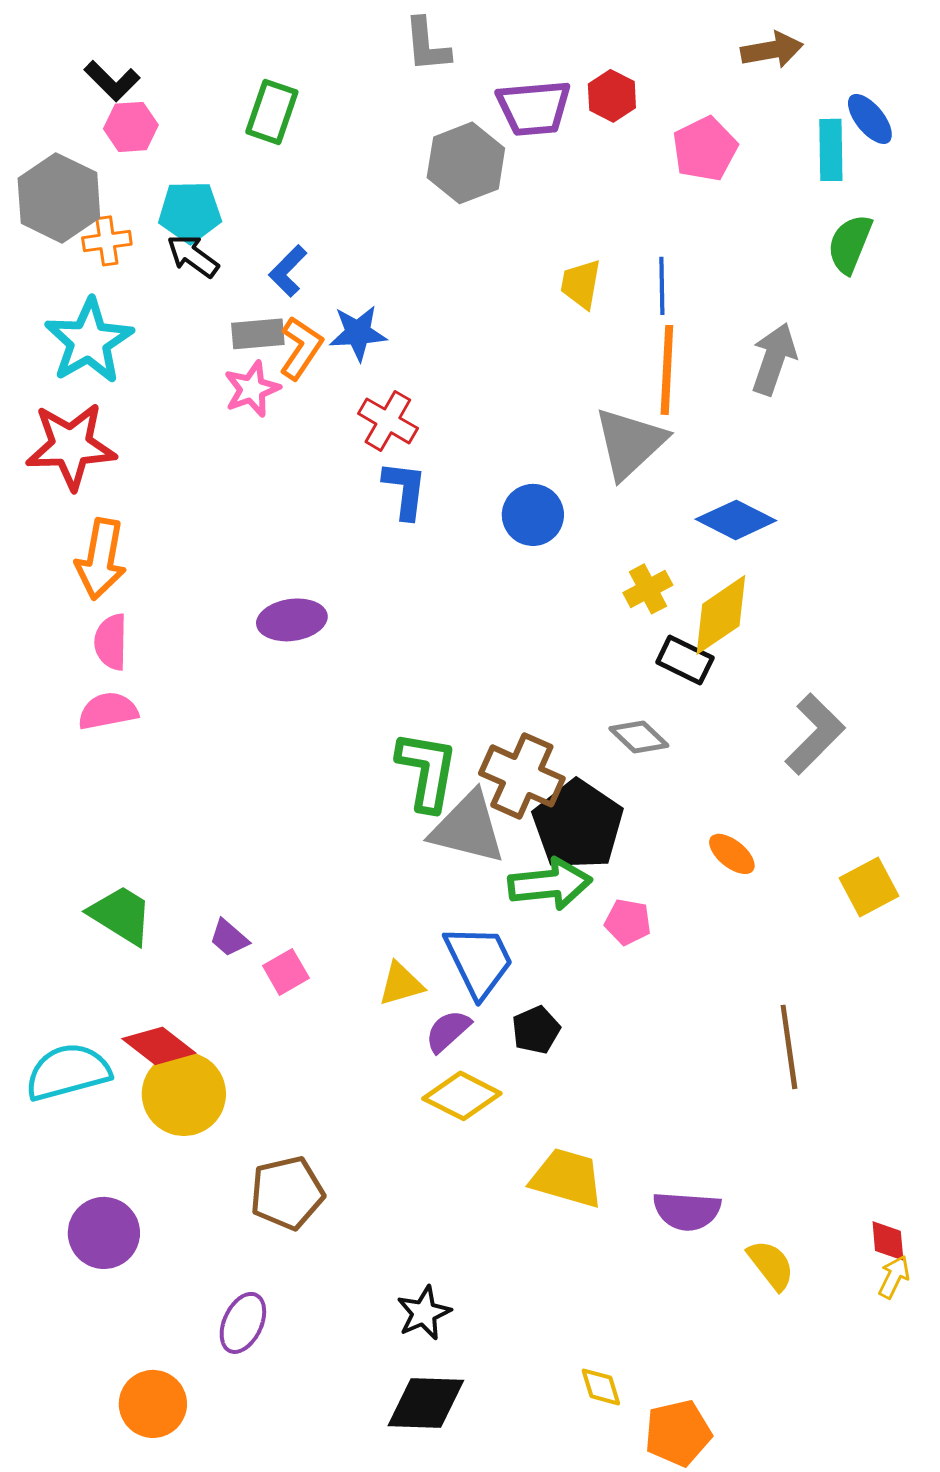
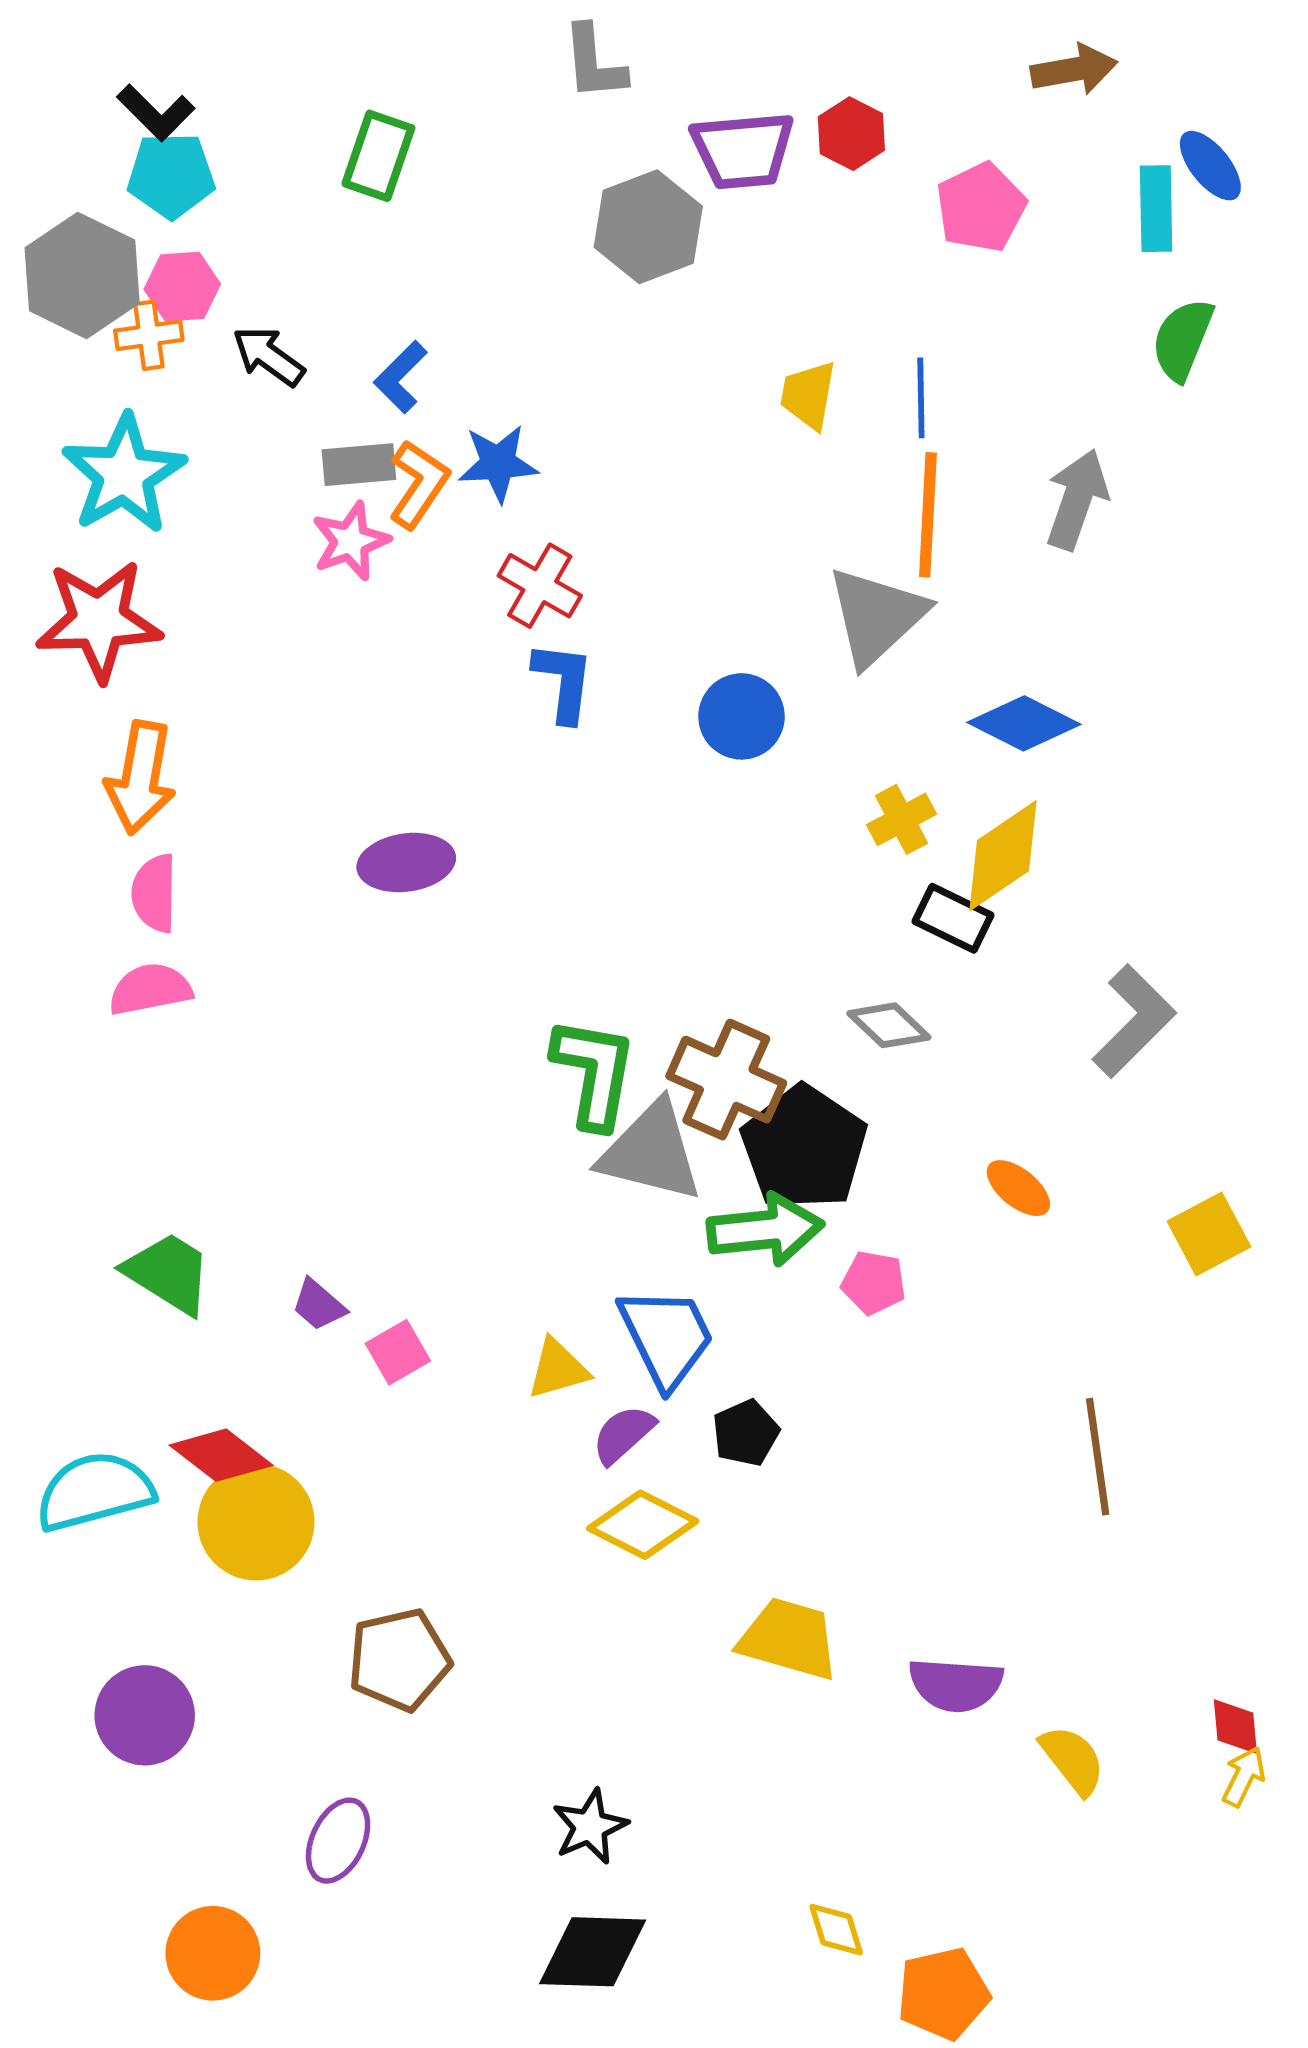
pink hexagon: (131, 127) -> (182, 287), moved
cyan pentagon: (190, 212) -> (171, 175), moved

